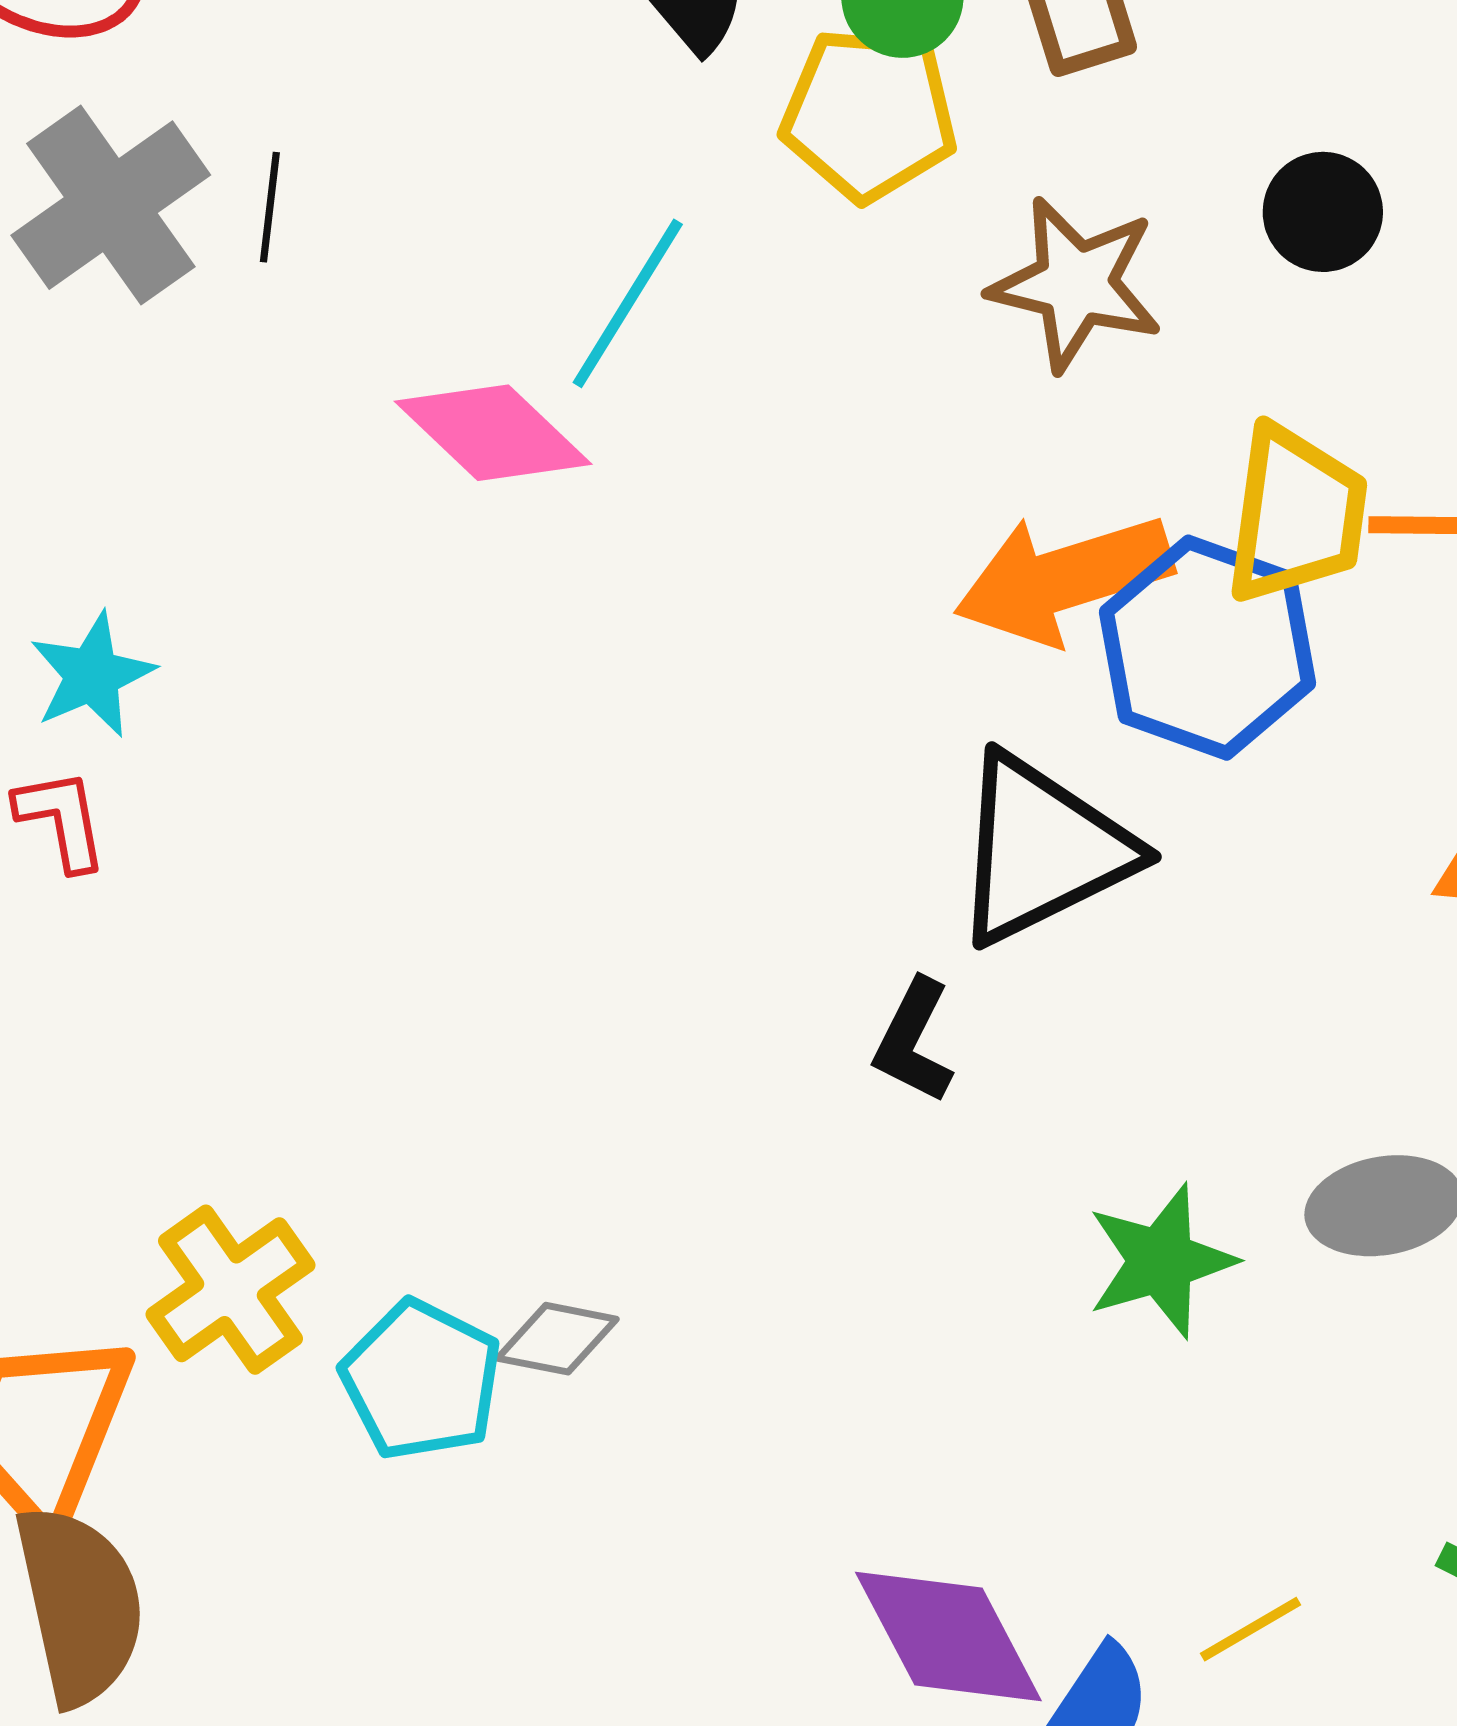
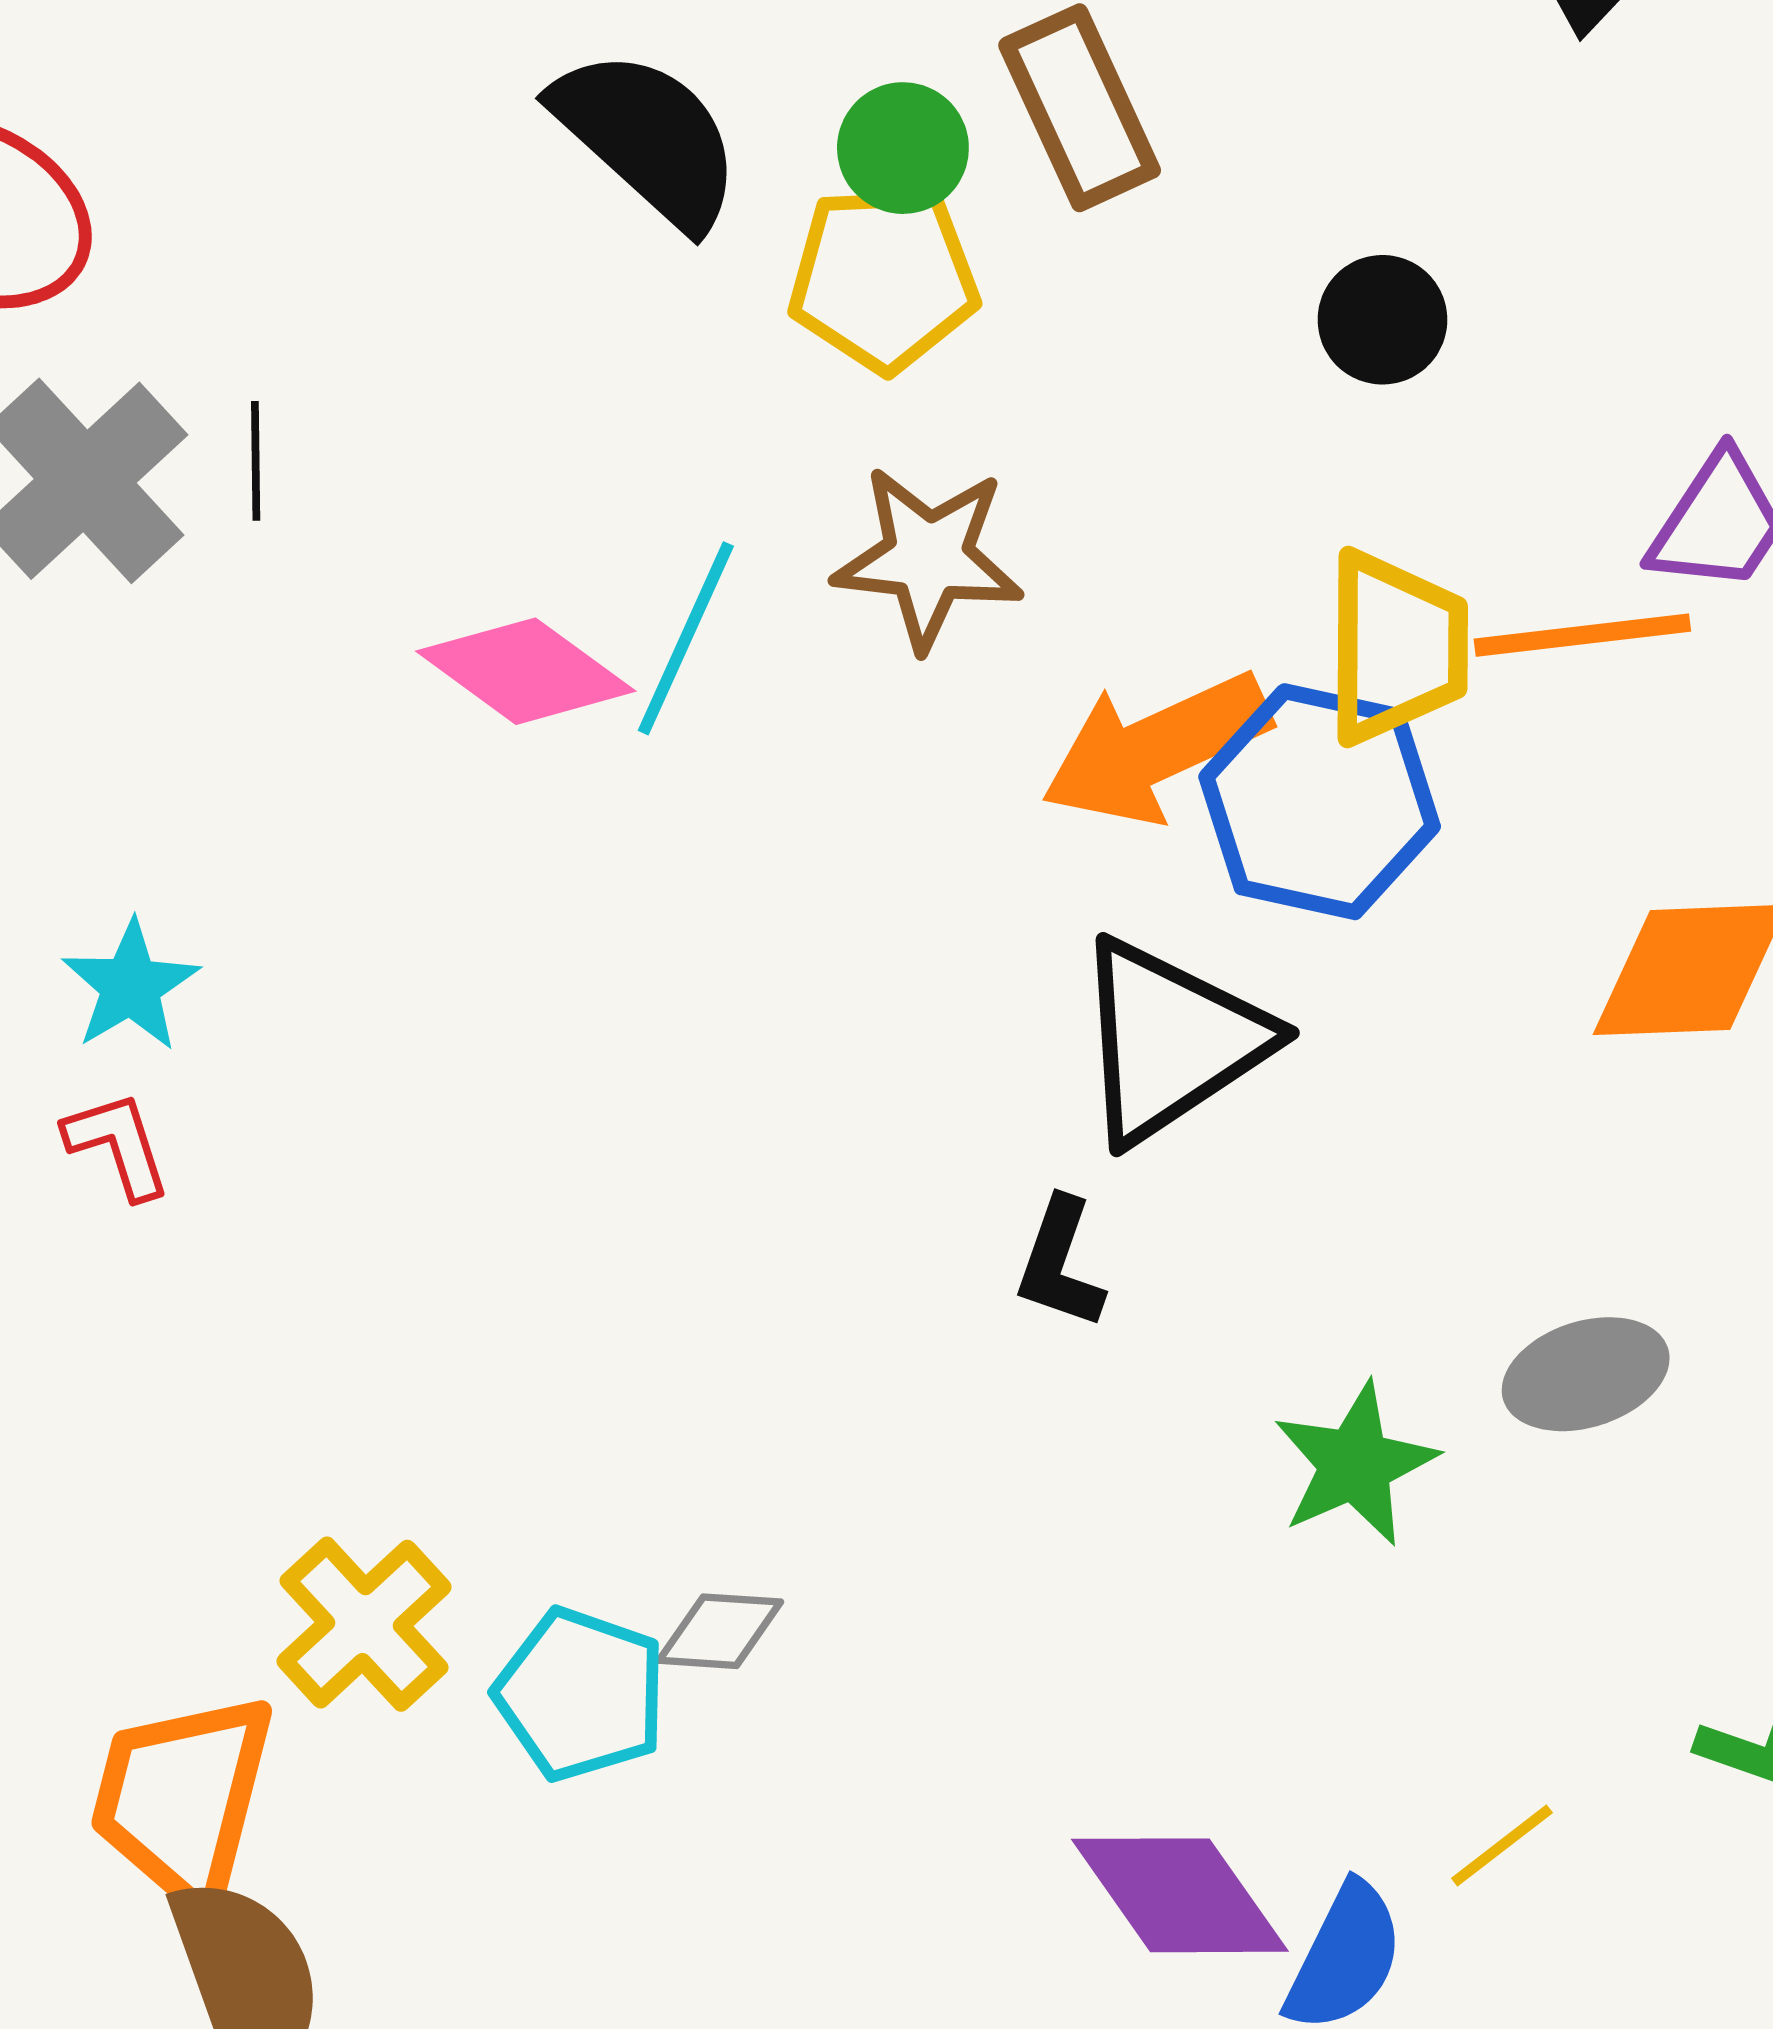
brown star: (1076, 284) -> (928, 558), moved
cyan line: (628, 303) -> (686, 638), moved

